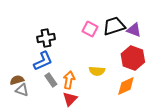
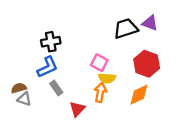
pink square: (90, 29) -> (99, 63), moved
purple triangle: (134, 30) -> (150, 23), moved
orange arrow: (69, 80) -> (100, 92), moved

